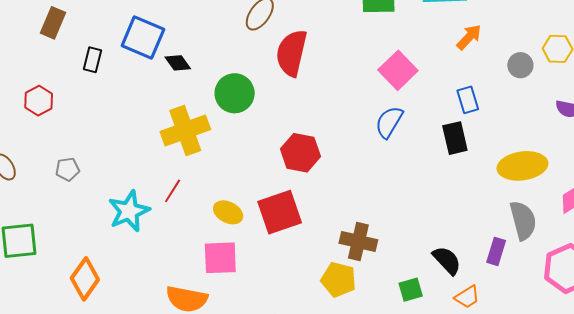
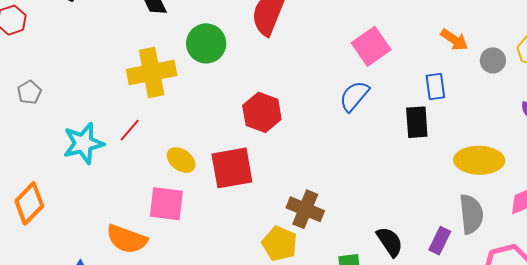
orange arrow: (469, 37) -> (454, 40), moved, turned 72
gray pentagon: (68, 169) -> (29, 92), turned -30

